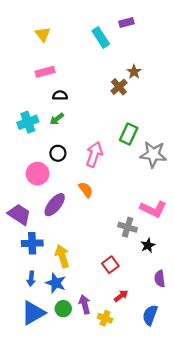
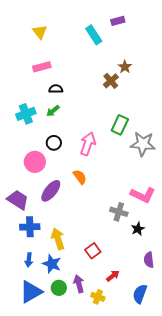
red square: (110, 265) -> (93, 251), moved

